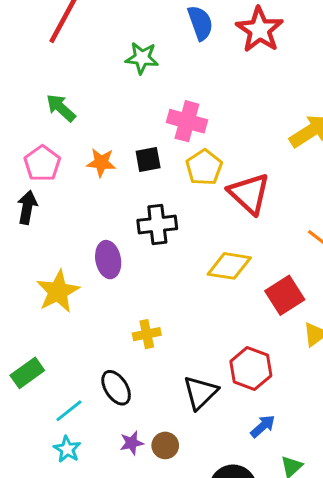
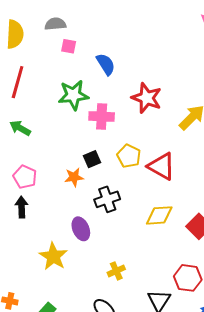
red star: (260, 30) -> (147, 98), moved
green star: (142, 58) -> (73, 95), size x1.4
green arrow: (61, 108) -> (20, 128), moved
pink cross: (187, 121) -> (102, 117), moved
orange star: (101, 163) -> (74, 177), moved

